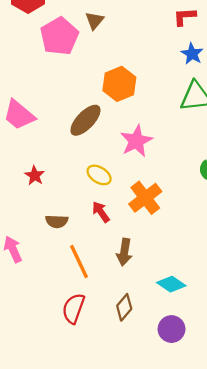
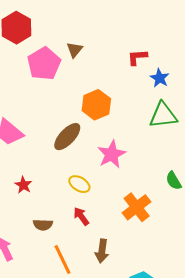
red L-shape: (185, 17) -> (137, 57), moved
orange cross: (145, 198) -> (137, 207), moved

